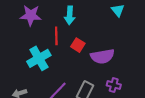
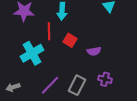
purple semicircle: (102, 56) -> (94, 51), size x0.6

